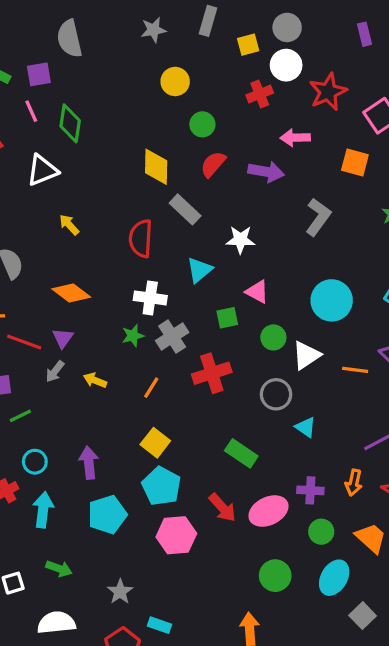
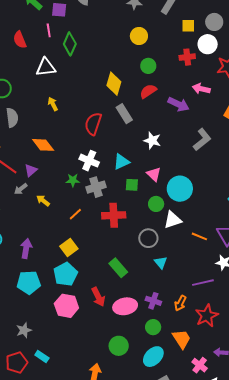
cyan triangle: (200, 270) -> (121, 162), moved
cyan circle: (332, 300) -> (180, 189), moved

